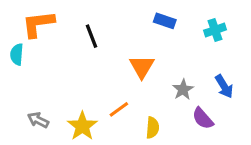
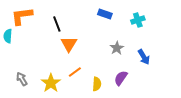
orange triangle: (142, 67) -> (69, 44), moved
gray star: (183, 90) -> (117, 48), moved
purple semicircle: (203, 118) -> (121, 78), moved, turned 77
gray arrow: (38, 120) -> (22, 79), turned 32

